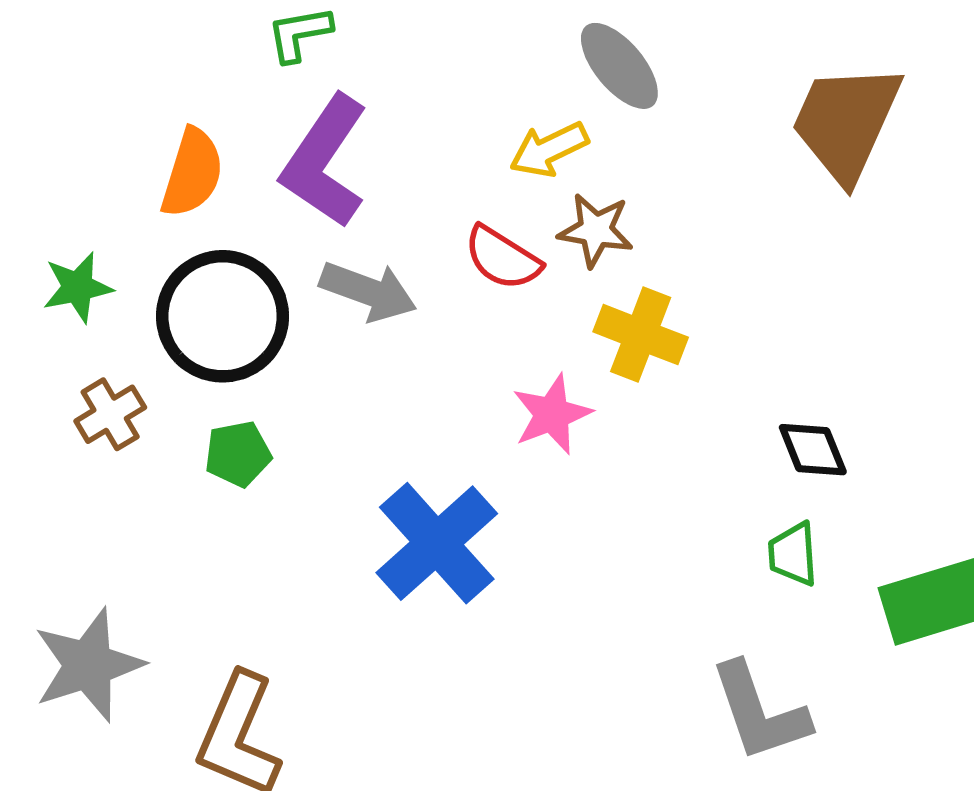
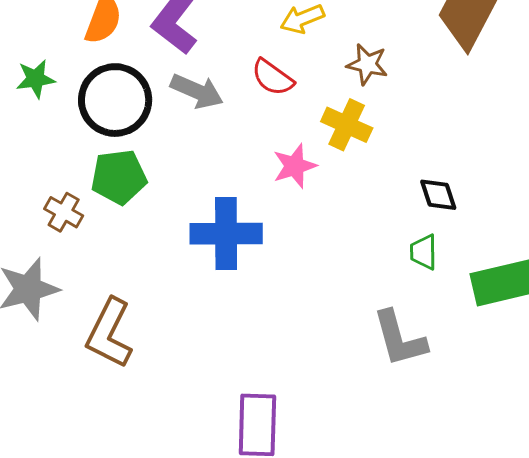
brown star: (596, 230) -> (367, 64), moved
brown cross: (110, 414) -> (64, 212), moved, turned -33
green pentagon: (238, 454) -> (119, 177), size x1.5
blue cross: (437, 543) -> (226, 234), turned 38

